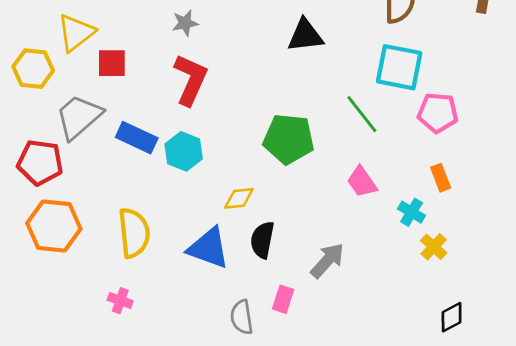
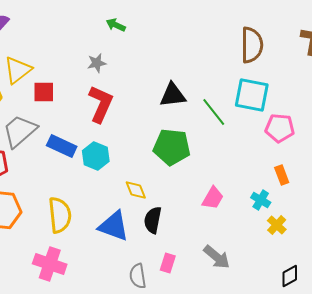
black triangle: (305, 35) -> (173, 95), moved
green line: (362, 114) -> (214, 112), moved
pink trapezoid: (362, 182) -> (213, 198), moved, turned -115
yellow diamond: (239, 198) -> (136, 190), turned 75
gray arrow: (327, 261) -> (217, 257), moved, turned 88
pink cross: (120, 301) -> (50, 264), size x1.8

